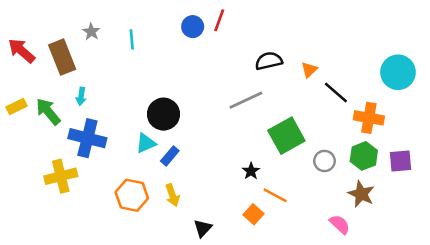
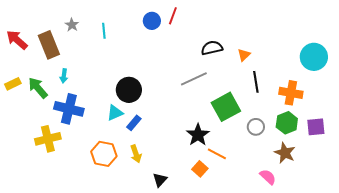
black line: (336, 93) -> (256, 82), moved, turned 40
black star: (251, 171) -> (198, 135), size x1.6

